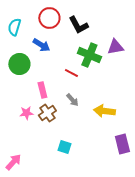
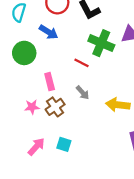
cyan square: (64, 147) -> (64, 144), moved
pink arrow: (13, 162) -> (36, 147), moved

